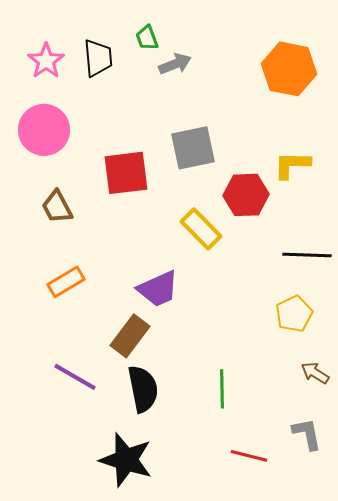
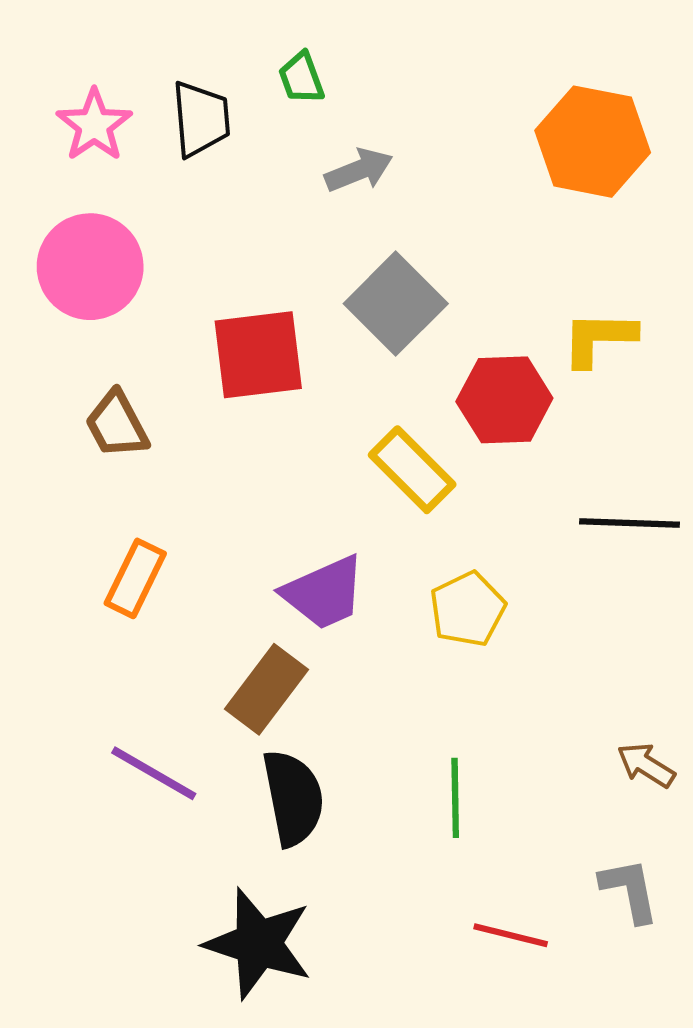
gray arrow: (175, 64) -> (359, 170), moved
gray square: (193, 148) -> (396, 304), turned -33
orange rectangle: (66, 282) -> (135, 578), turned -33
yellow pentagon: (294, 314) -> (468, 609), moved

